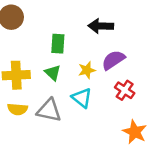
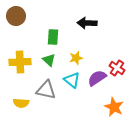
purple semicircle: (113, 60) -> (97, 78), moved
red cross: (125, 90) -> (117, 68), moved
yellow semicircle: (18, 109) -> (21, 103), moved

